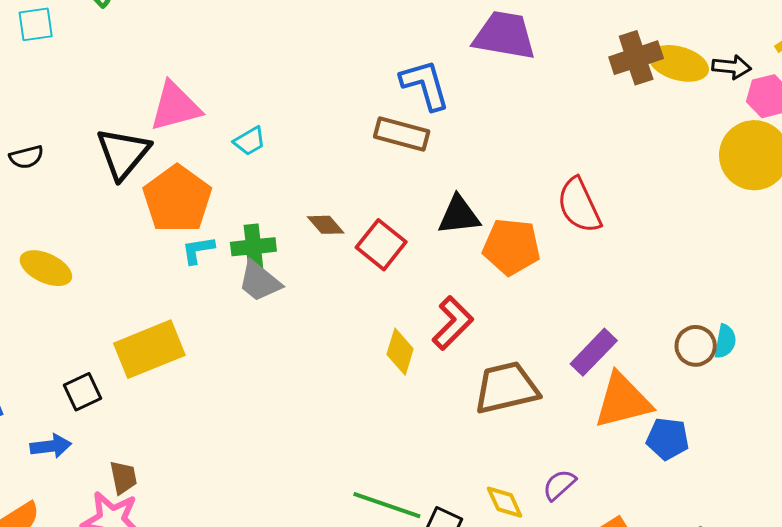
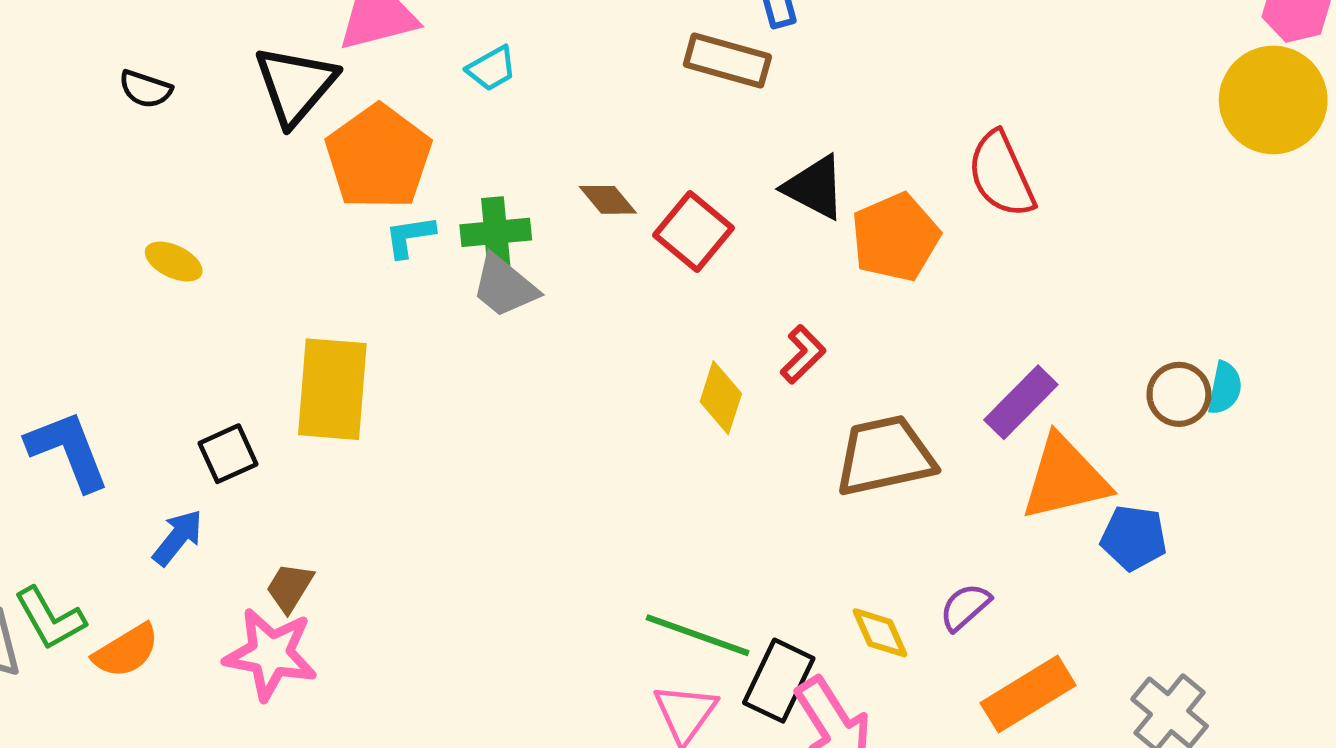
black semicircle: (26, 157) -> (145, 89), turned 32
black triangle: (459, 215) -> (815, 187), turned 33
orange pentagon: (511, 247) -> (895, 237), turned -30
yellow ellipse: (46, 268) -> (174, 262), size x0.7
red L-shape: (453, 323) -> (803, 354), size x0.7
yellow rectangle: (149, 349) -> (332, 389), turned -64
blue arrow: (51, 446) -> (178, 538), turned -45
brown trapezoid: (123, 477) -> (290, 587), turned -138

